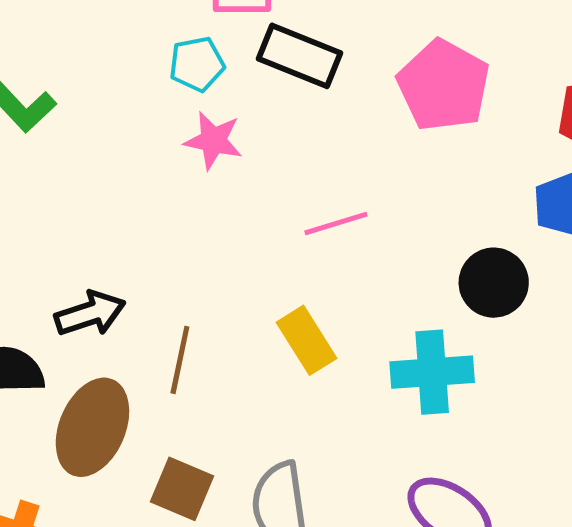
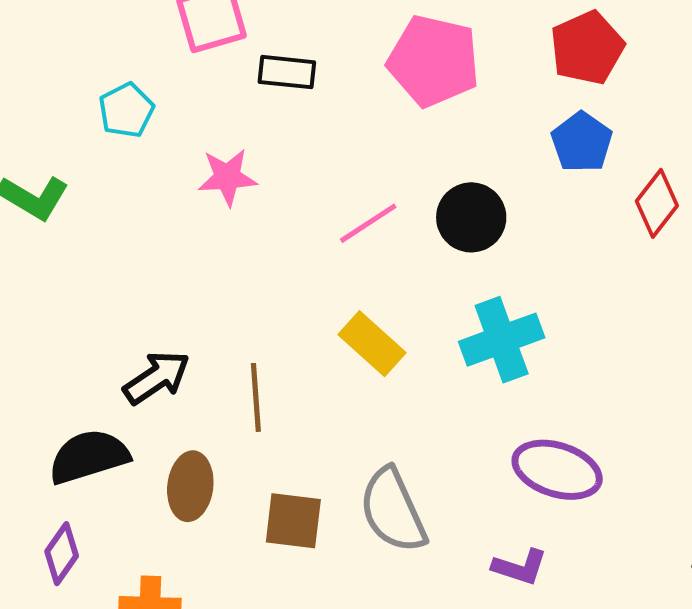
black rectangle: (299, 56) -> (287, 72), size x0.7
cyan pentagon: (197, 64) -> (126, 110), moved
black circle: (494, 283) -> (471, 217), moved
brown ellipse: (92, 427) -> (190, 486), size x0.7

